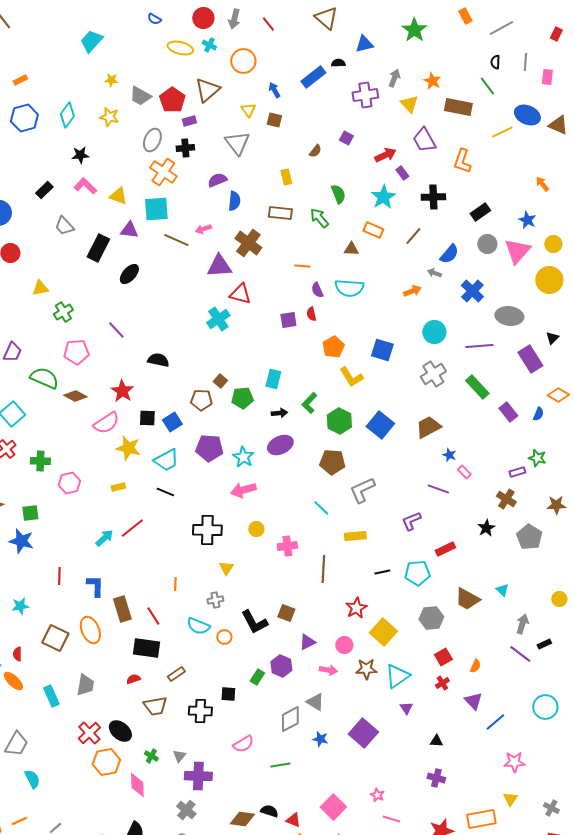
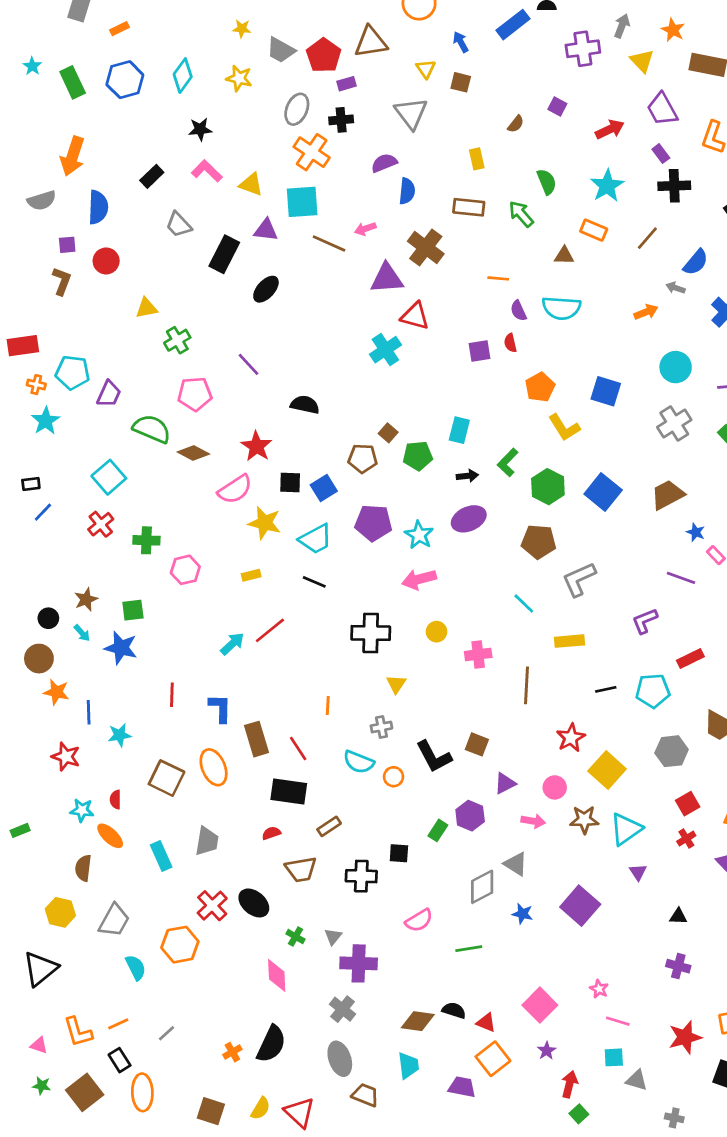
brown triangle: (207, 90) -> (371, 42), turned 32
purple rectangle: (402, 173) -> (661, 154), moved
orange hexagon: (106, 762) -> (180, 945), moved

